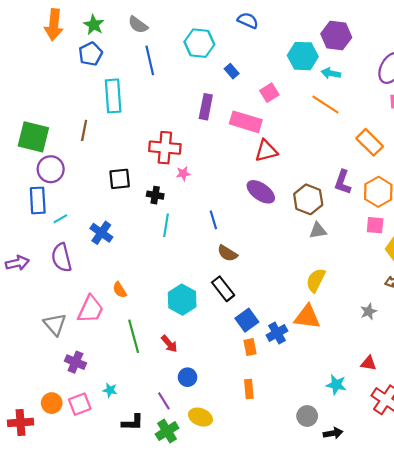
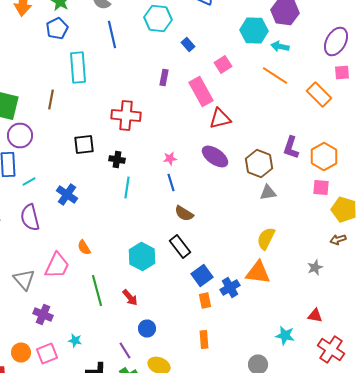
purple rectangle: (206, 107) -> (164, 78), size x0.7
pink rectangle: (246, 122) -> (201, 92), turned 44
orange rectangle: (370, 142) -> (319, 94), moved
pink star: (183, 174) -> (170, 158), moved

